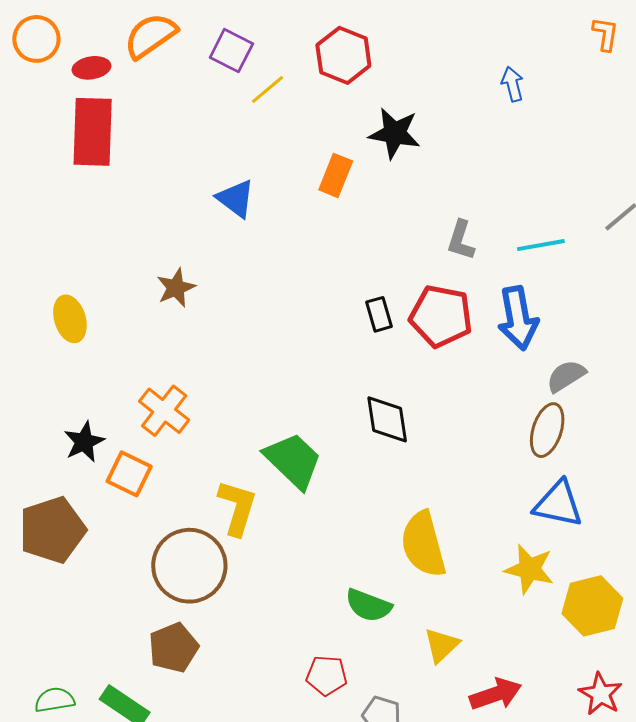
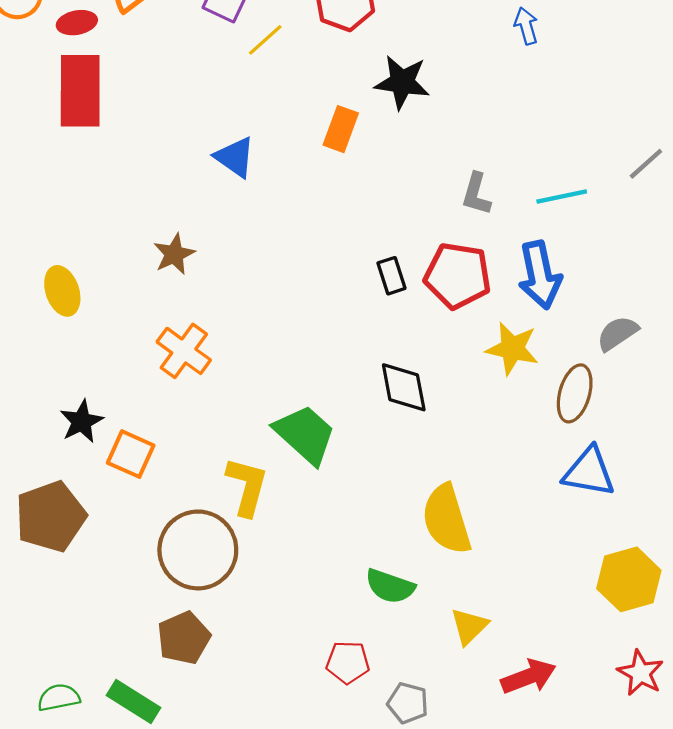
gray semicircle: (566, 376) -> (617, 333), moved
orange cross: (164, 411) -> (184, 351), moved
yellow star: (529, 569) -> (512, 349), moved

